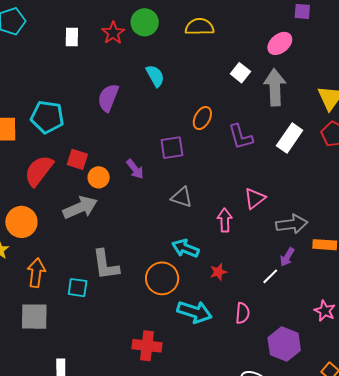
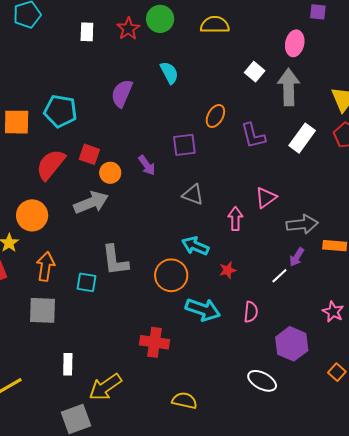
pink ellipse: (280, 43) -> (295, 43), turned -40

